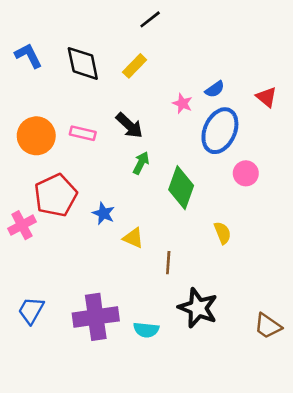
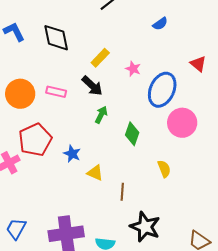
yellow rectangle: (135, 66) -> (100, 58), moved
blue semicircle: (215, 89) -> (160, 24), moved
pink circle: (246, 173) -> (182, 123), size x1.5
green diamond: (181, 188) -> (132, 134), size x0.7

